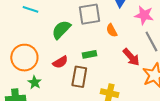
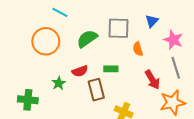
orange circle: (24, 58) -> (46, 41), moved
brown rectangle: (79, 77) -> (96, 90), turned -35
green star: (35, 82) -> (59, 83), moved

